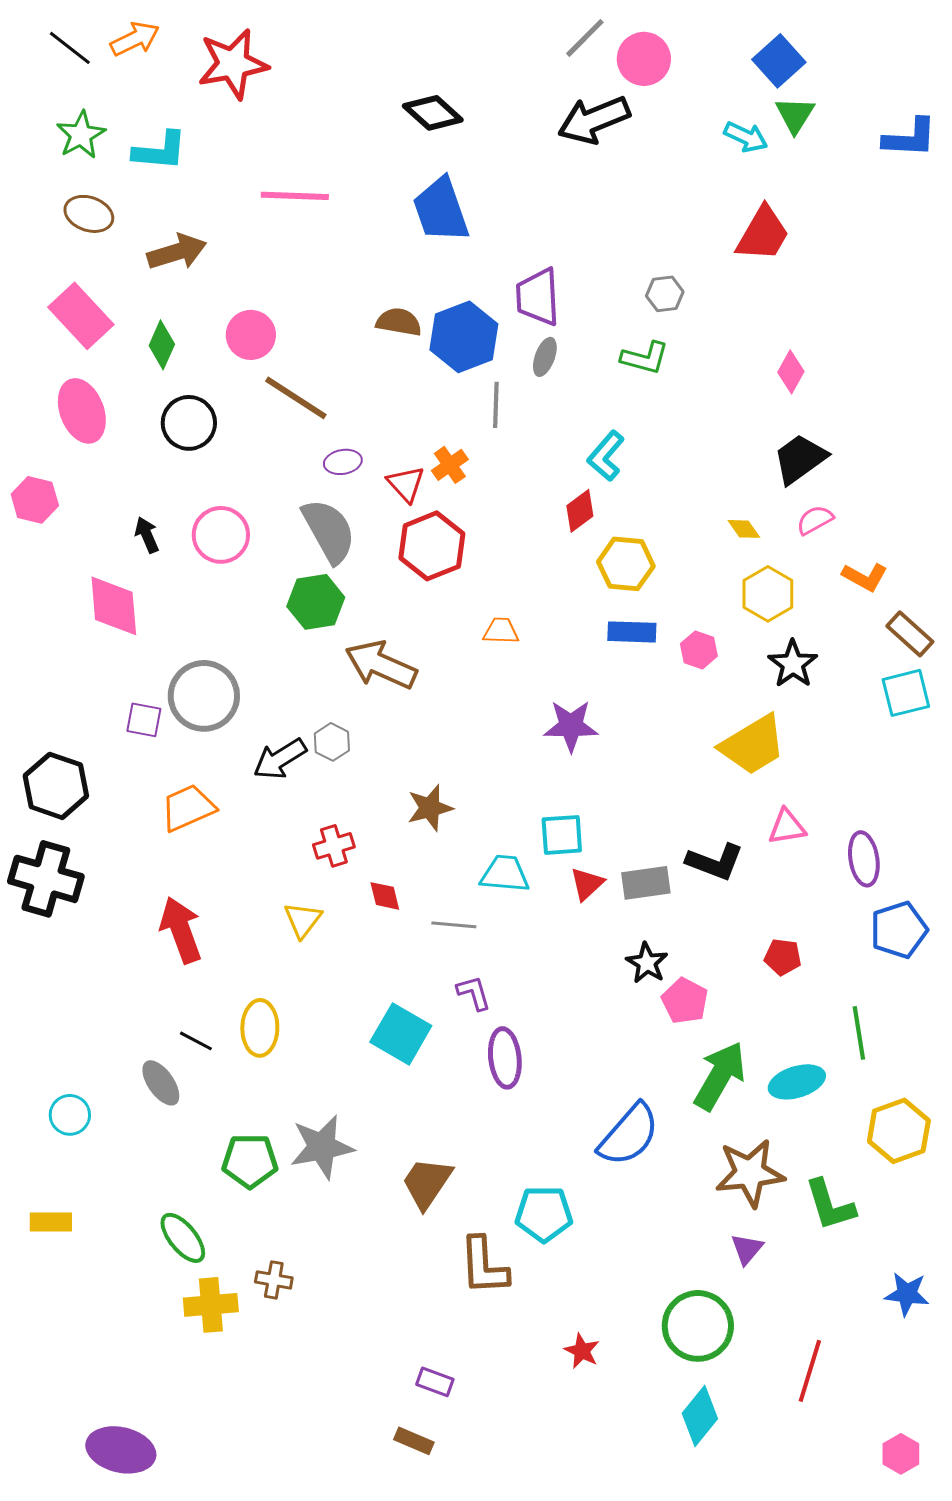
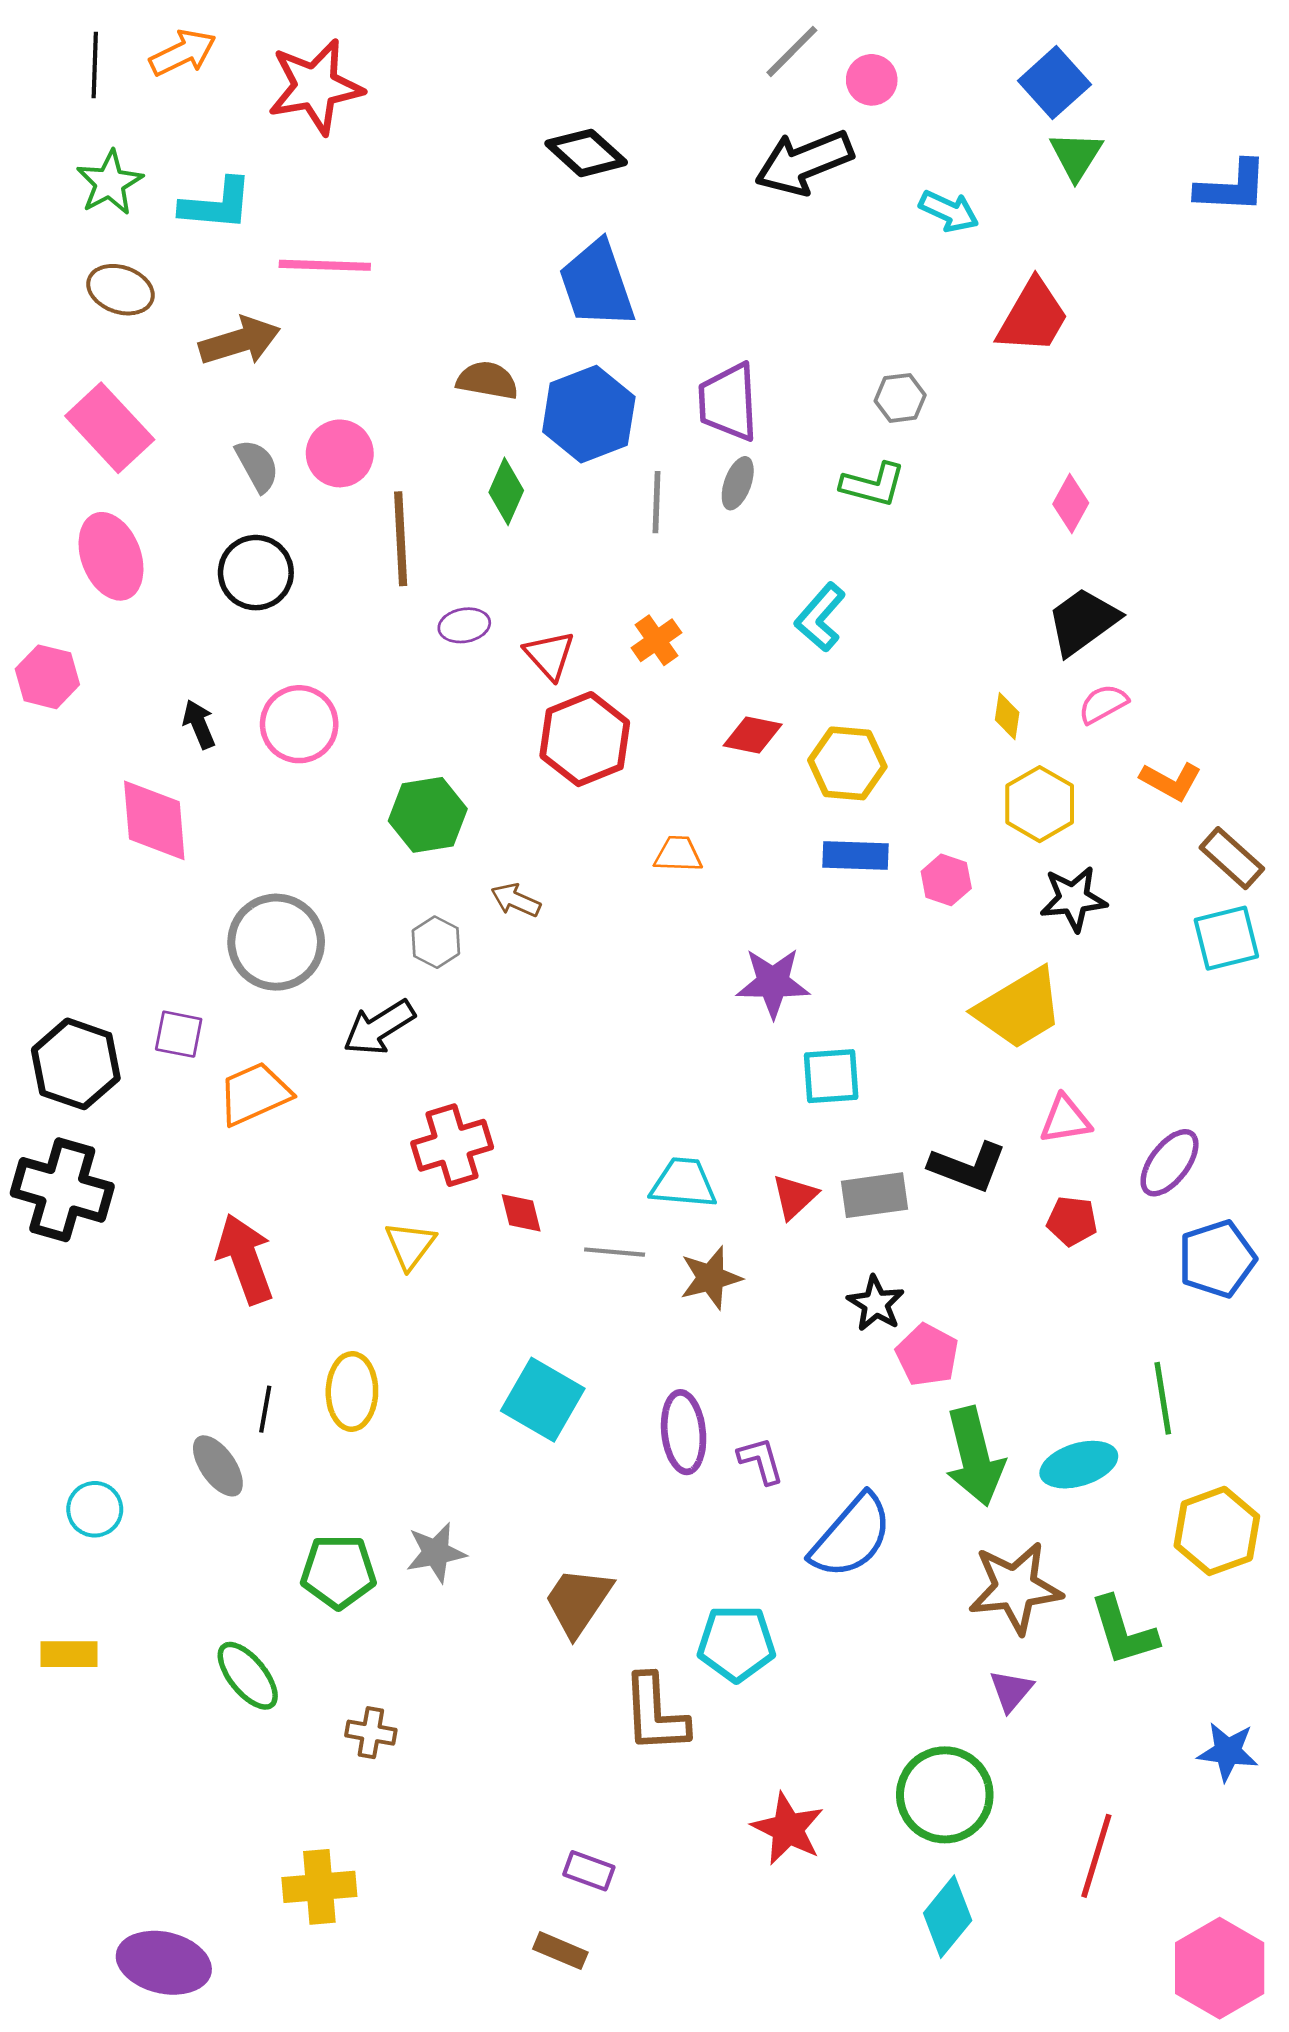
black line: (70, 48) -> (95, 65), turned 54
pink circle: (644, 59) -> (872, 80), size x0.7
cyan arrow: (746, 137) -> (949, 211), moved
pink line: (295, 196) -> (325, 265), moved
brown semicircle: (399, 322) -> (487, 380), moved
blue hexagon: (464, 337) -> (589, 414), moved
green diamond: (162, 345) -> (506, 491), moved
brown line: (296, 398) -> (401, 539), turned 54
gray line: (496, 405) -> (656, 502), moved
orange cross: (450, 465) -> (656, 640), moved
red diamond: (580, 511) -> (753, 735), moved, turned 48
yellow diamond: (744, 529) -> (1007, 716), turned 44
gray semicircle: (329, 531) -> (257, 466), moved, size x0.6
black star: (793, 664) -> (1073, 899), turned 30
brown arrow: (381, 665) -> (516, 900), size x0.5
purple square: (144, 720) -> (179, 1034), moved
gray hexagon: (332, 742) -> (436, 942), moved
brown star: (430, 808) -> (711, 1278), moved
cyan square: (562, 835) -> (831, 1076), moved
red cross: (334, 846) -> (452, 1145), size x1.4
purple ellipse: (864, 859) -> (1170, 1163), turned 46
red pentagon: (783, 957) -> (1072, 1221), moved
purple L-shape: (474, 993) -> (761, 1461), moved
black line: (196, 1041) -> (265, 1409), turned 72
green arrow: (720, 1076) -> (975, 1456), turned 136
gray star: (322, 1147) -> (436, 1553), size x0.7
yellow cross: (211, 1305) -> (319, 1887), moved
red star: (582, 1351) -> (788, 1829), size x1.5
pink hexagon: (901, 1454) -> (1220, 1968), size x1.8

